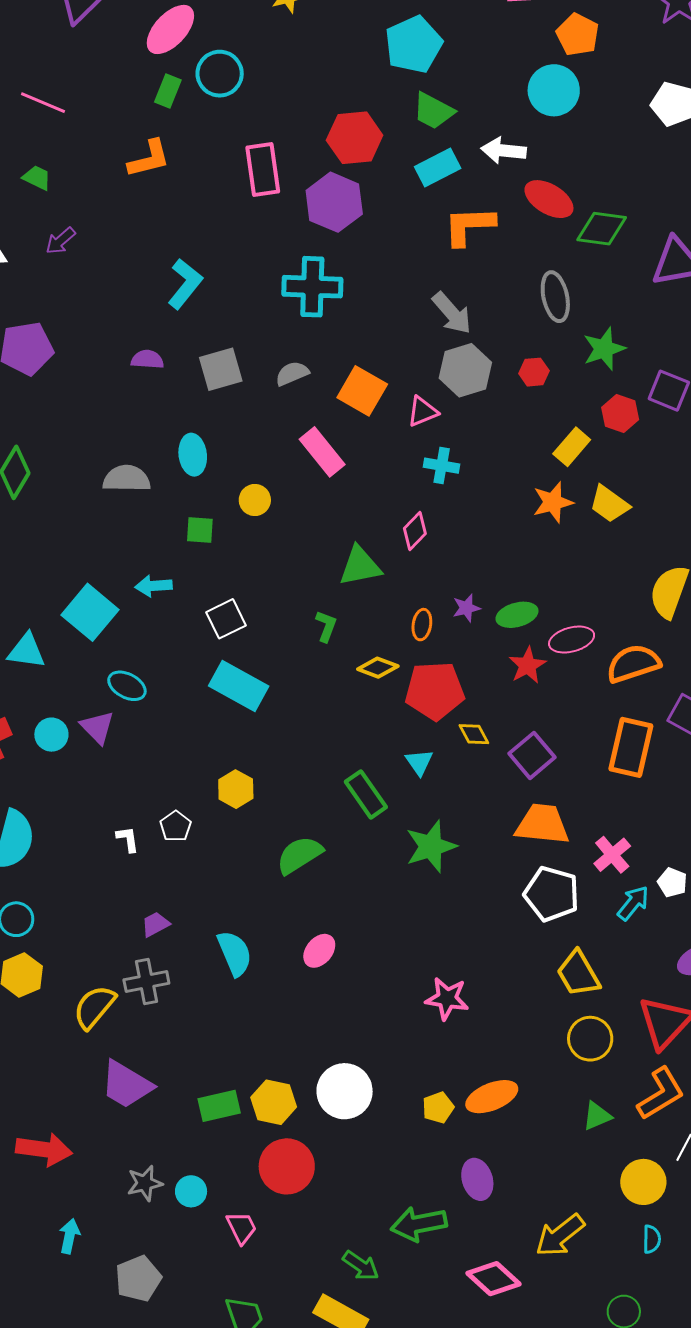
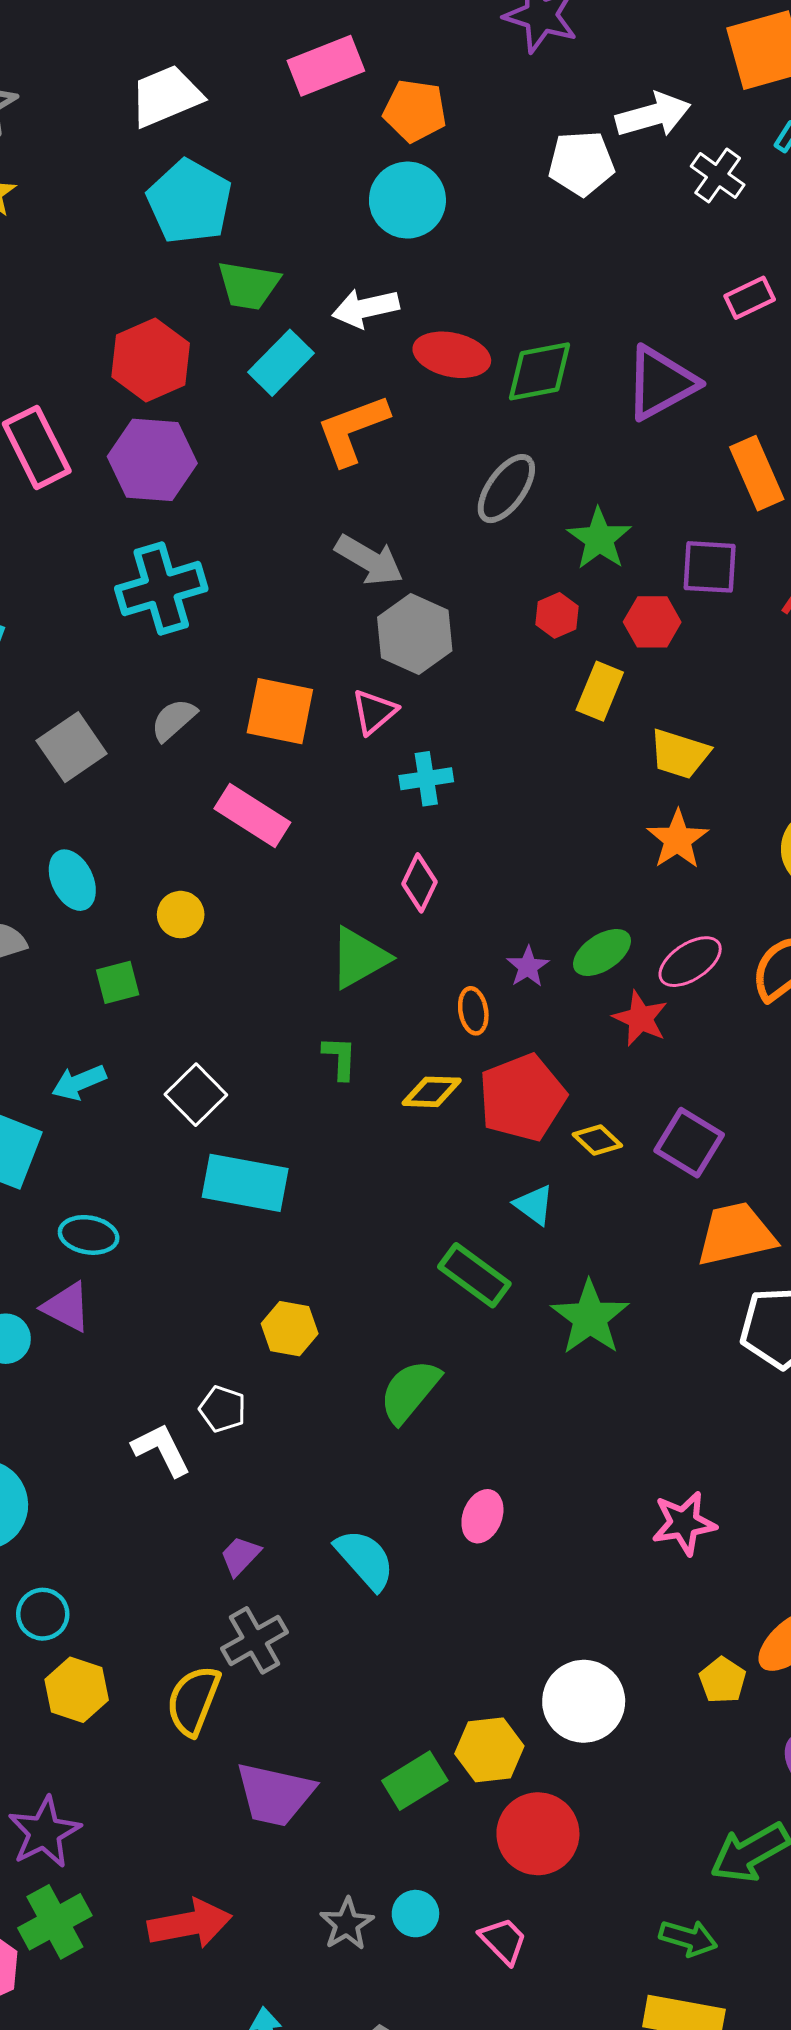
gray ellipse: (555, 297) -> (506, 489), turned 66
red hexagon: (534, 372) -> (557, 615), moved
orange star: (553, 502) -> (678, 839), moved
white L-shape: (128, 839) -> (161, 1450), size x1.5

